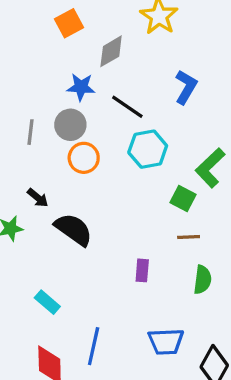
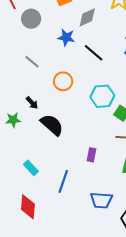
gray circle: (70, 125) -> (31, 19), moved
gray line: (30, 132) -> (32, 62), turned -63
cyan hexagon: (148, 149) -> (102, 96), moved
blue line: (94, 346) -> (63, 181), moved

